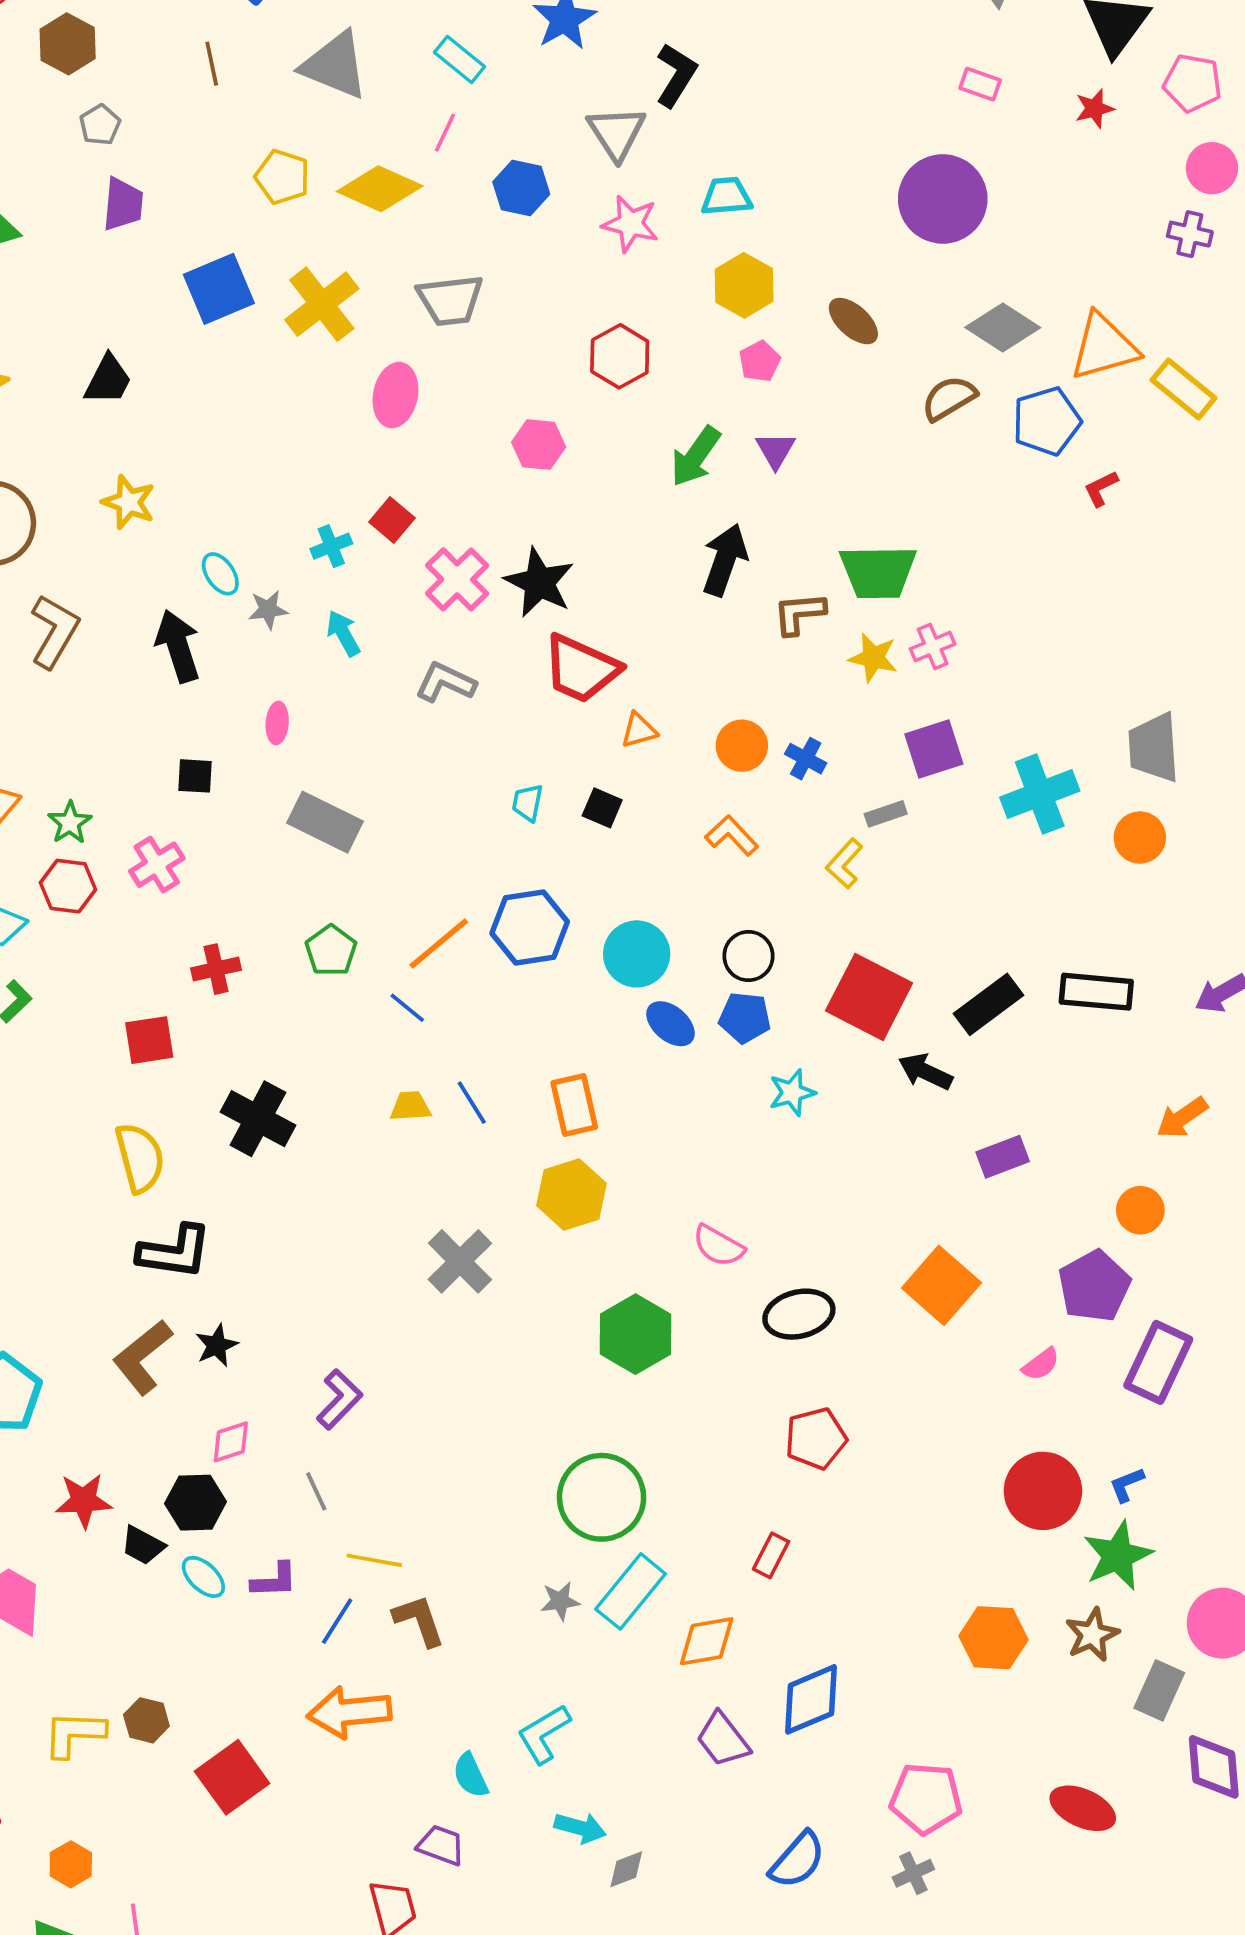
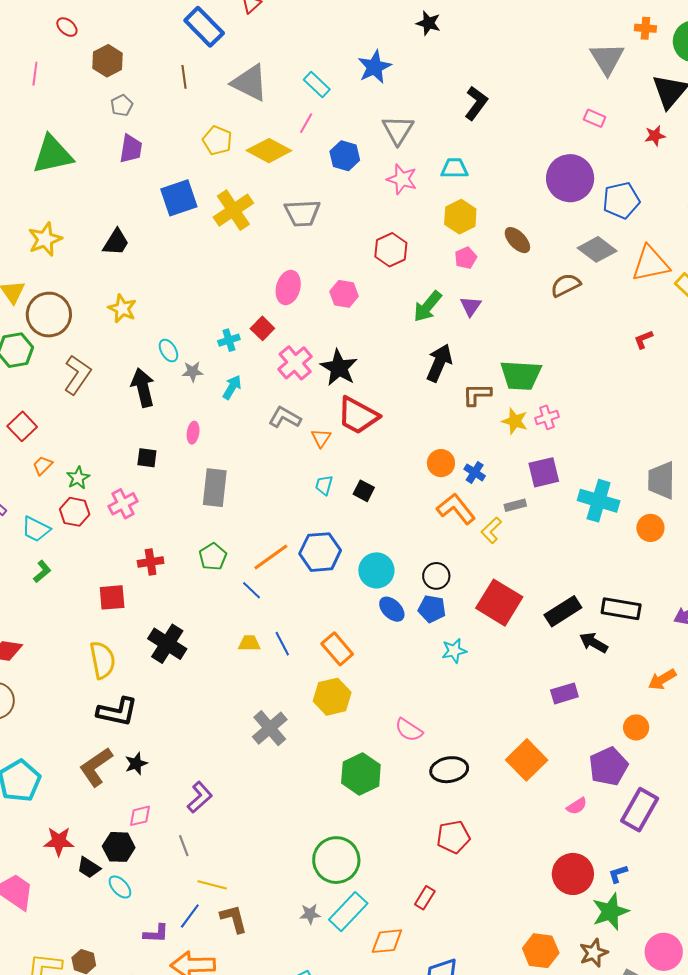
black L-shape: (676, 75) -> (476, 103), moved
pink ellipse: (395, 395) -> (288, 288), moved
blue pentagon: (1047, 421) -> (621, 200), moved
cyan arrow: (343, 633) -> (232, 387), turned 55
orange triangle: (639, 730) -> (321, 438), moved, turned -45
cyan cross: (1040, 794) -> (599, 501), turned 33
gray rectangle: (325, 822) -> (215, 488), turned 66
orange L-shape: (732, 835) -> (456, 509), moved, size x1.4
black arrow: (925, 1072) -> (594, 643), moved
orange rectangle: (574, 1105) -> (337, 649), turned -32
purple L-shape: (274, 1580) -> (156, 934), moved

